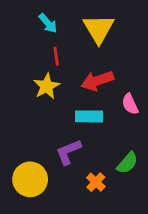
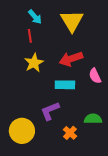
red line: (56, 56) -> (30, 36), moved
green semicircle: (127, 163) -> (93, 119), turned -132

